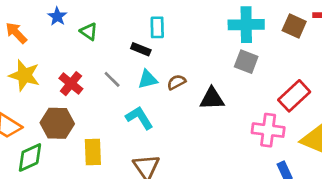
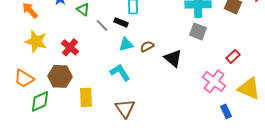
gray line: (112, 79) -> (102, 25), moved
red rectangle: (294, 96) -> (233, 56), size x0.6
black triangle: (212, 99) -> (173, 58), turned 42
pink cross: (268, 130) -> (214, 81), turned 30

